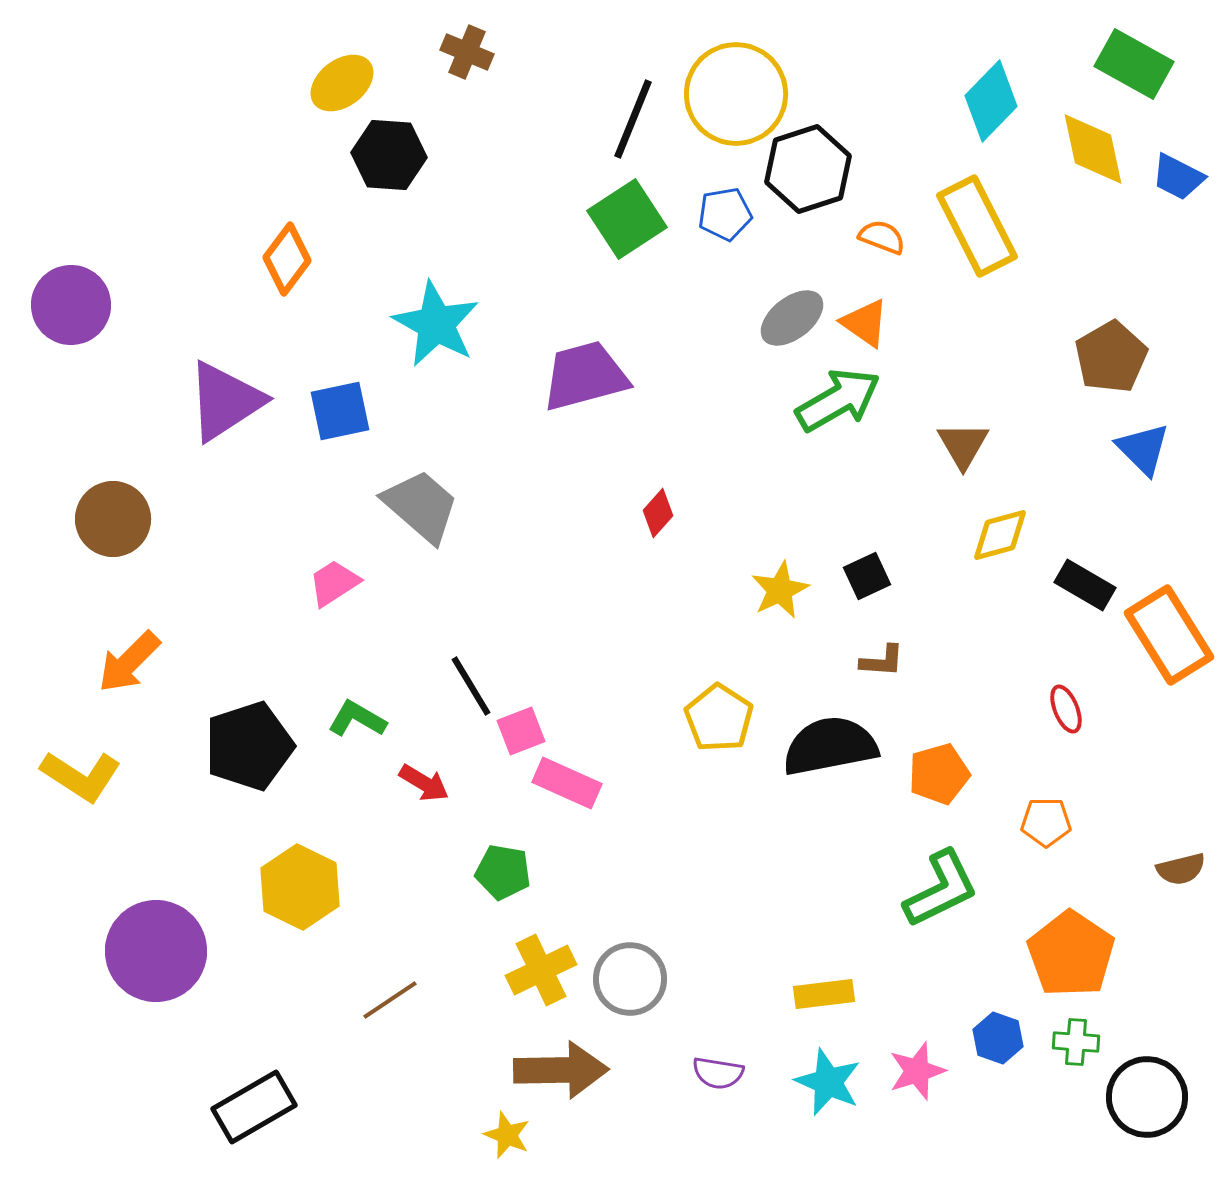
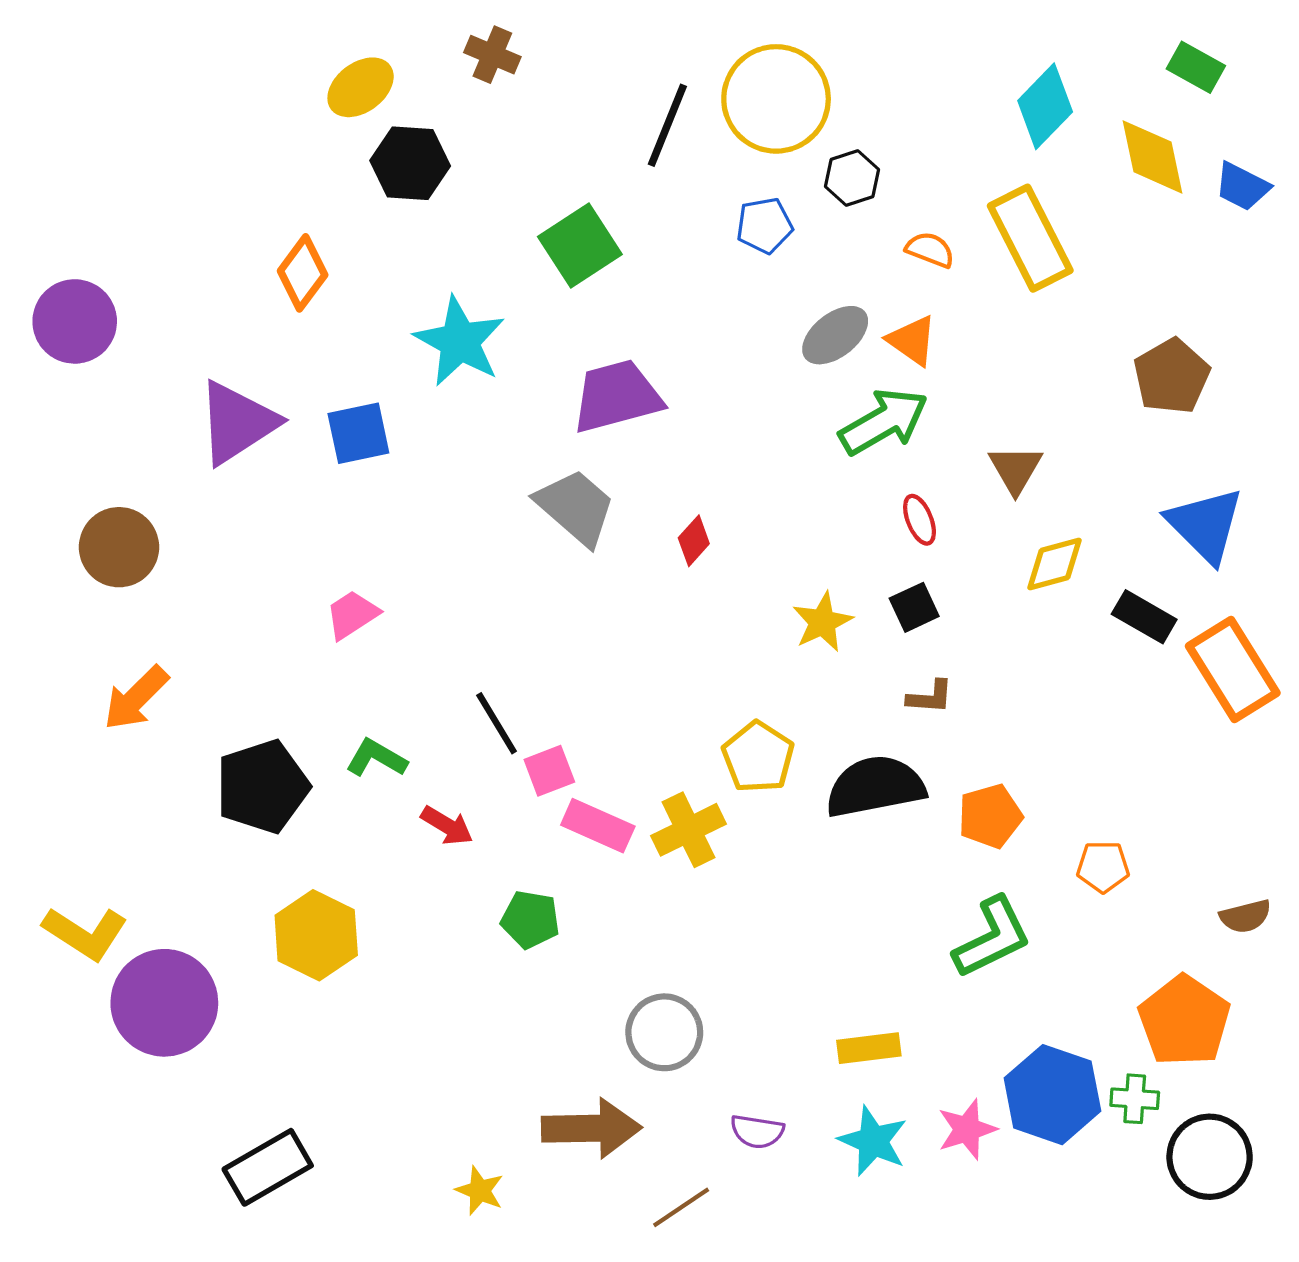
green rectangle: (1134, 64) -> (1196, 67), size x0.7
black hexagon: (808, 169) -> (852, 178), size x0.6
green square: (627, 219) -> (580, 246), moved
blue triangle: (1143, 449) -> (1205, 525), moved, size x1.4
gray trapezoid: (421, 506) -> (576, 507), moved
red ellipse: (1066, 709) -> (920, 520), moved
yellow L-shape: (81, 776) -> (85, 933), moved
orange pentagon: (1071, 954) -> (1184, 1021), moved
yellow cross: (541, 970) -> (689, 830), moved
brown line: (390, 1000) -> (681, 1207), moved
blue hexagon: (998, 1038) -> (1052, 1095), size x1.8
yellow star: (507, 1135) -> (480, 1191), moved

